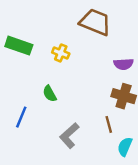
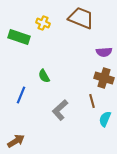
yellow cross: (61, 53) -> (43, 23), moved

